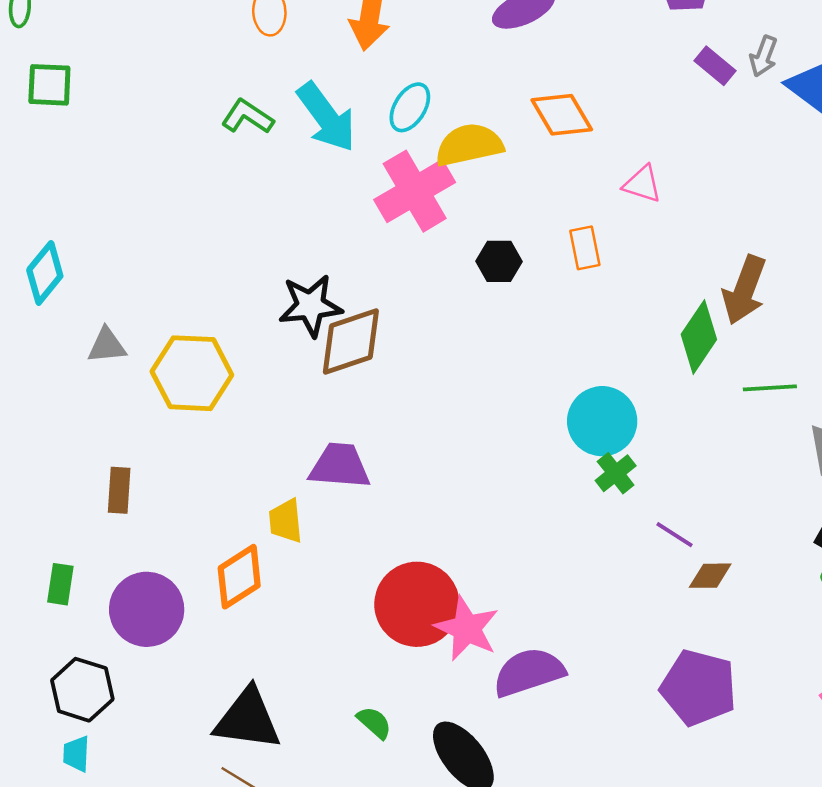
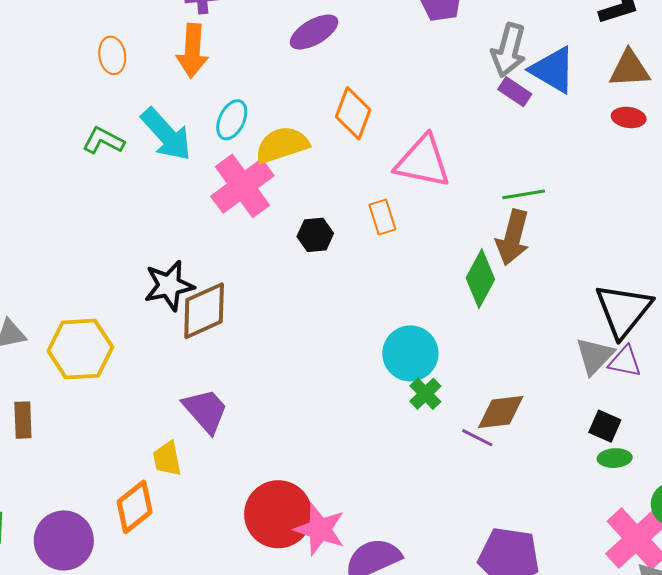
gray arrow: (763, 56) -> (509, 50), size x1.6
purple rectangle: (715, 66) -> (515, 92), moved
orange diamond: (562, 115) -> (353, 113), turned 57
pink triangle: (642, 184) -> (423, 162), size x1.8
green line: (770, 388) -> (524, 194), moved
purple trapezoid: (340, 466) -> (206, 411), turned 50
brown rectangle: (119, 490) -> (23, 420), moved
brown diamond: (710, 576) -> (501, 412), moved, size x1.4

